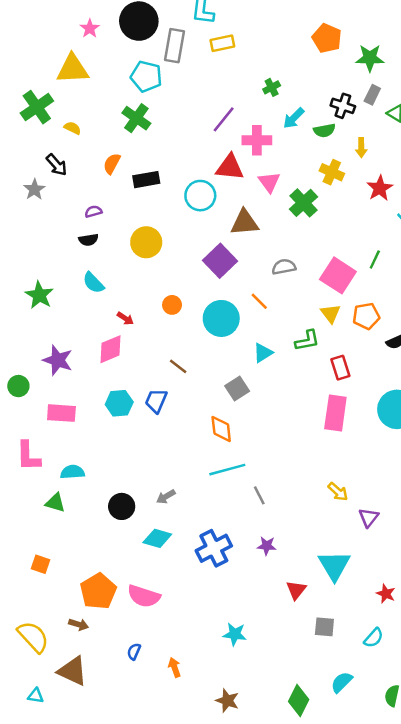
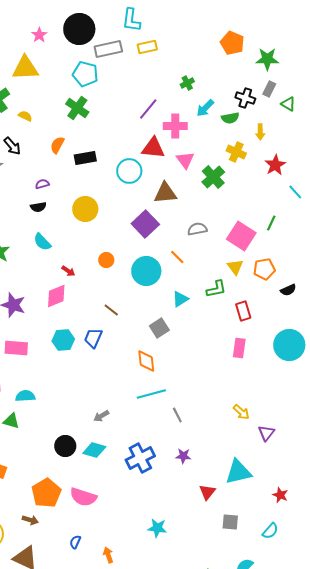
gray rectangle: (174, 46) -> (108, 49), turned 68
pink rectangle: (335, 413) -> (239, 348), size x0.7
black circle: (122, 506) -> (65, 446), moved
cyan triangle: (334, 565) -> (238, 472), turned 48

